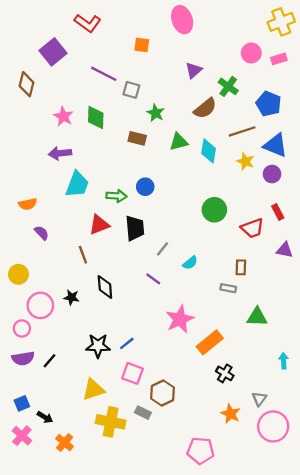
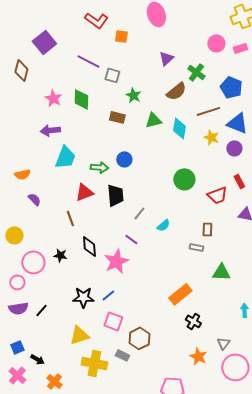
red L-shape: (88, 23) -> (96, 20), moved
pink star: (180, 319) -> (116, 261), moved

